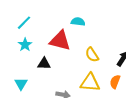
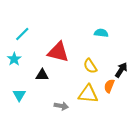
cyan semicircle: (78, 22) -> (101, 33), moved
cyan star: (25, 45) -> (14, 59), moved
orange semicircle: (115, 82) -> (109, 86), moved

